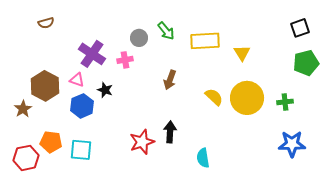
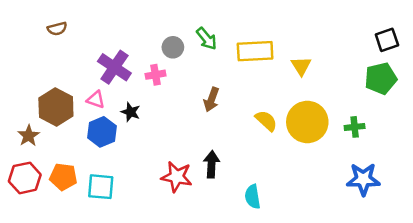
black square: (300, 28) -> (387, 40), moved
red star: (142, 142) -> (177, 177), turned 30
red hexagon: (26, 158) -> (25, 178), moved

